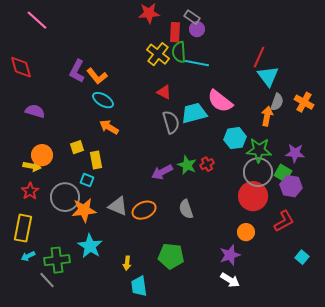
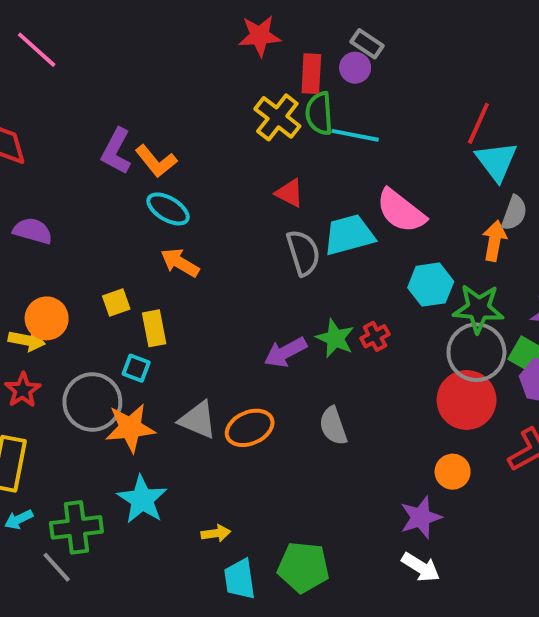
gray rectangle: (192, 17) -> (367, 44), moved
green pentagon: (171, 256) -> (303, 567), moved
yellow arrow: (127, 263) -> (216, 533), turned -104

